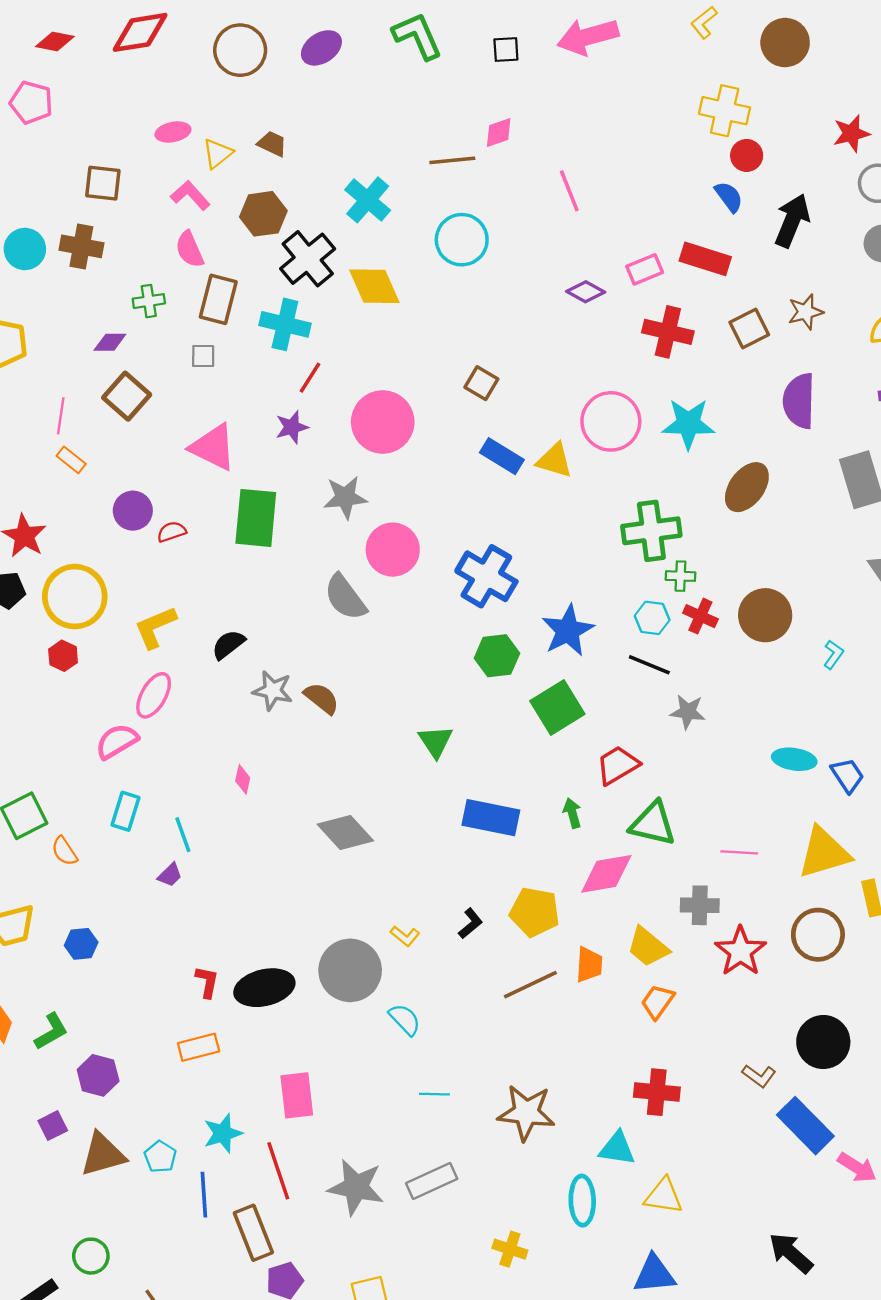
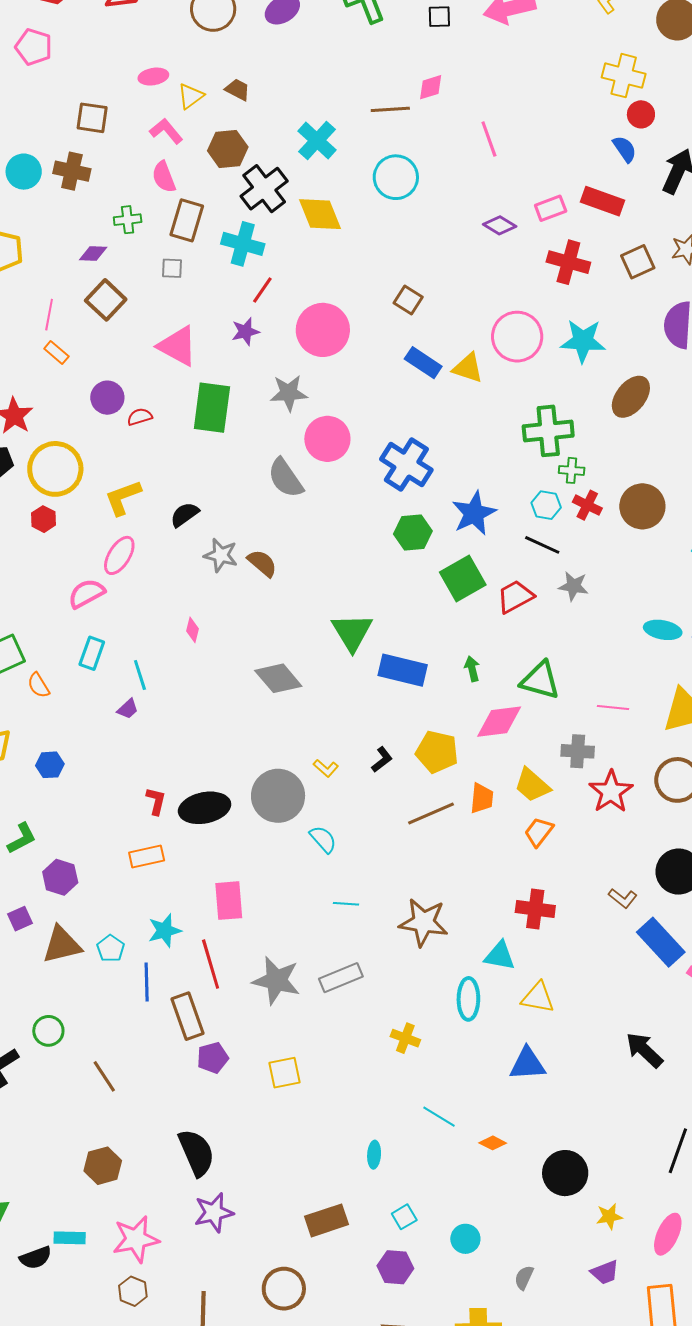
green triangle: (435, 741) -> (352, 632), moved, size x1.4
red trapezoid: (617, 765) -> (515, 597), moved

